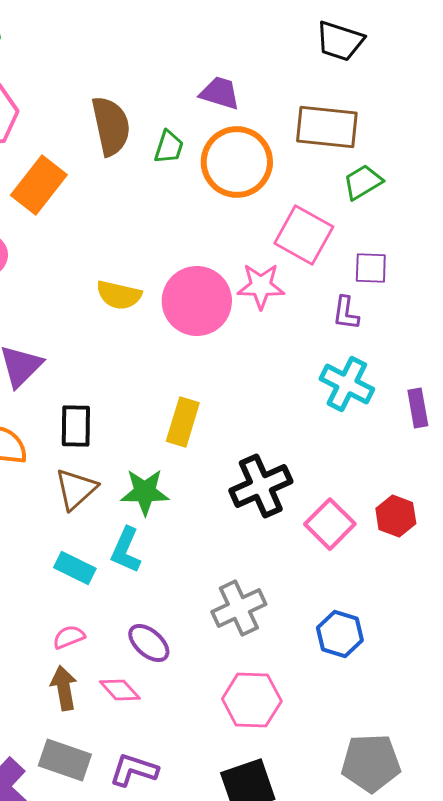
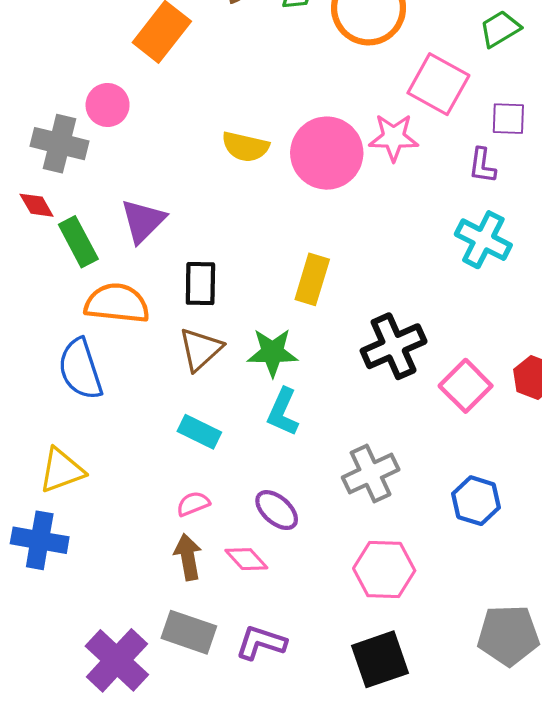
cyan L-shape: (126, 550) -> (283, 412), moved

